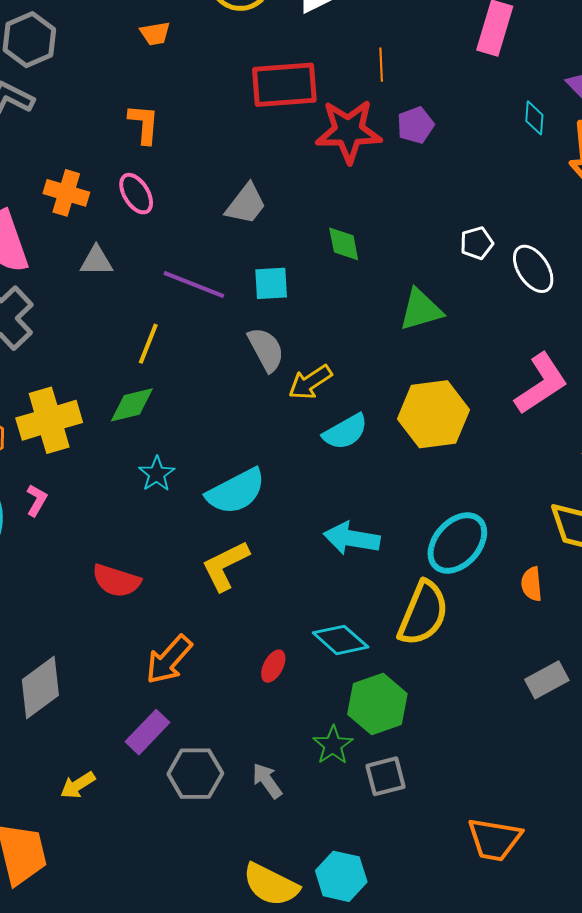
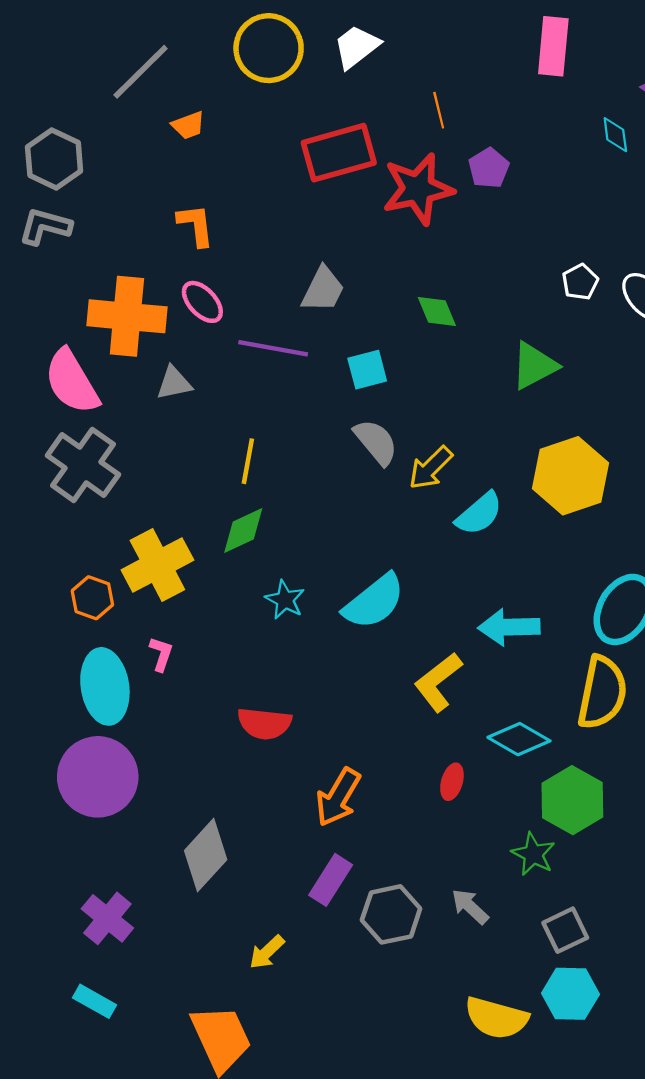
orange cross: (66, 193) -> (127, 316), size x1.6
purple line: (194, 284) -> (273, 348), moved
yellow L-shape: (225, 566) -> (438, 682), moved
gray square: (385, 776) -> (565, 930), moved

